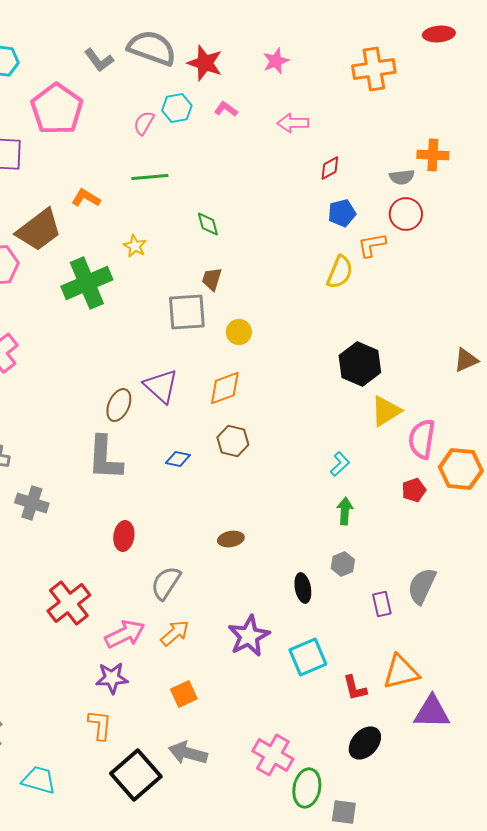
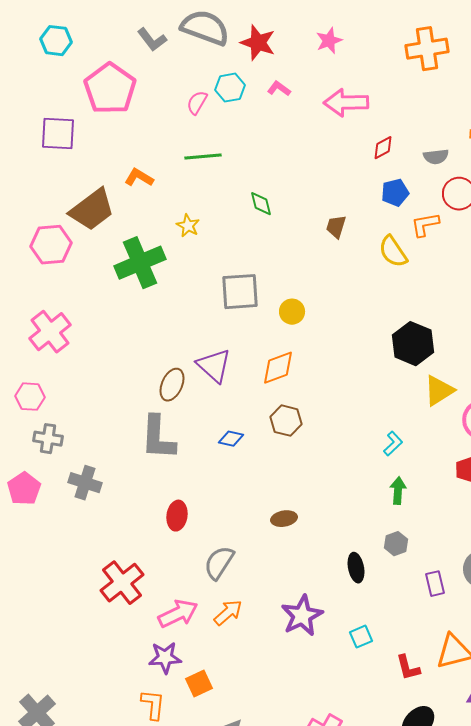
pink arrow: (293, 123) -> (346, 103), size x1.4
gray semicircle: (402, 177) -> (436, 157), moved
yellow semicircle: (340, 272) -> (393, 252), turned 124
brown trapezoid: (212, 279) -> (336, 227), moved
cyan square: (308, 657) -> (361, 637), size x0.6
orange square: (184, 694) -> (199, 684), moved

